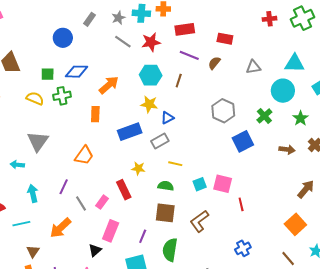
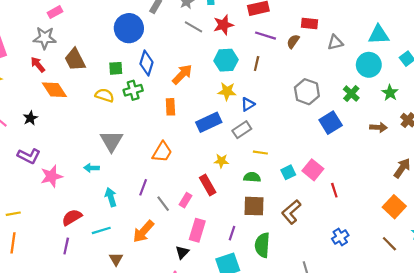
blue circle: (63, 38) -> (129, 28), size x1.4
red rectangle: (225, 39) -> (310, 23), moved
blue diamond: (76, 72) -> (146, 63), turned -70
pink square: (223, 184) -> (313, 170), turned 30

